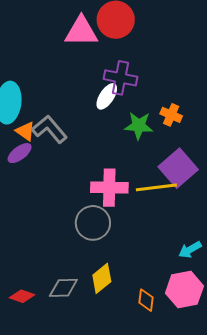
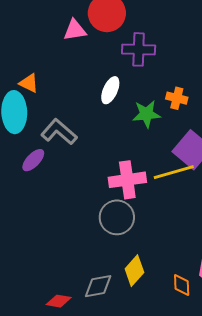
pink triangle: (81, 31) -> (75, 30), size x0.7
purple cross: (121, 78) -> (139, 49), moved
orange triangle: (25, 131) -> (29, 83), moved

